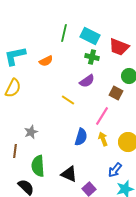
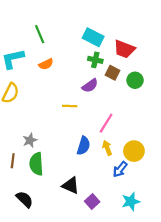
green line: (64, 33) -> (40, 34), moved, turned -36
brown square: (116, 93) -> (112, 73), moved
yellow line: (68, 100) -> (70, 106), turned -32
green semicircle: (38, 166) -> (36, 164), moved
blue arrow: (115, 170) -> (120, 169), moved

